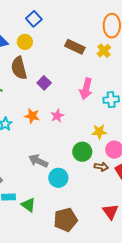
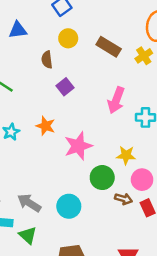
yellow circle: (25, 42) -> (68, 38), moved
brown semicircle: (19, 68) -> (47, 60), moved, size x0.6
pink star: (57, 116) -> (78, 146), moved, size x1.6
gray arrow: (38, 161) -> (29, 203), moved

